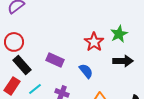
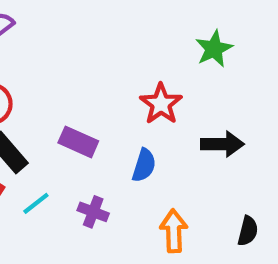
green star: (119, 34) -> (214, 49), moved
blue semicircle: (86, 71) -> (144, 165), turned 56

